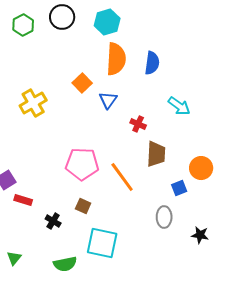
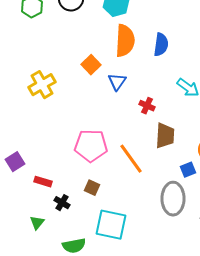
red rectangle: (23, 200) -> (43, 182), moved
gray ellipse: (164, 217) -> (173, 199), size x1.5
green triangle: (14, 258) -> (37, 223), moved

